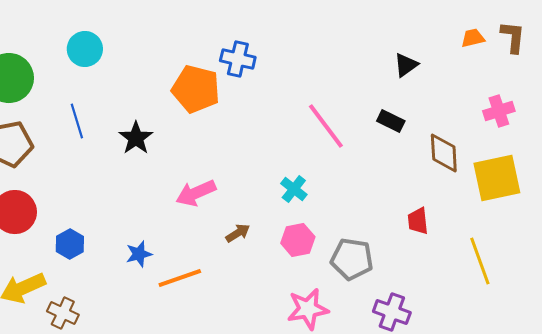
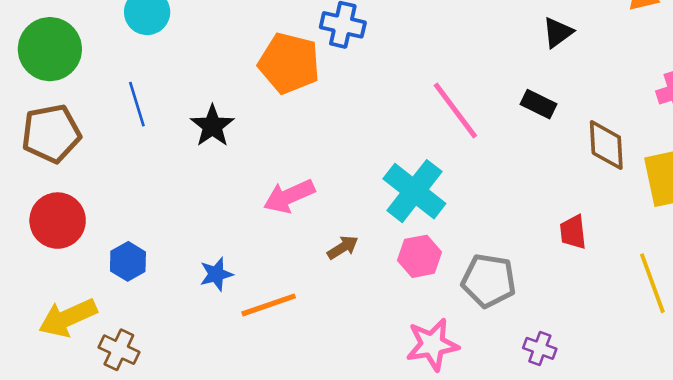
cyan cross: (294, 189) -> (414, 191), size x1.8
purple cross: (392, 312) -> (540, 348), size x0.7

